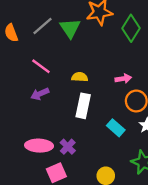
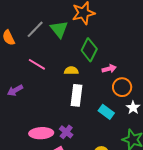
green diamond: (131, 28) -> (89, 50), moved
purple arrow: (40, 94) -> (15, 90), moved

